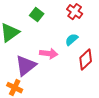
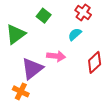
cyan semicircle: (72, 40) -> (75, 34), moved

